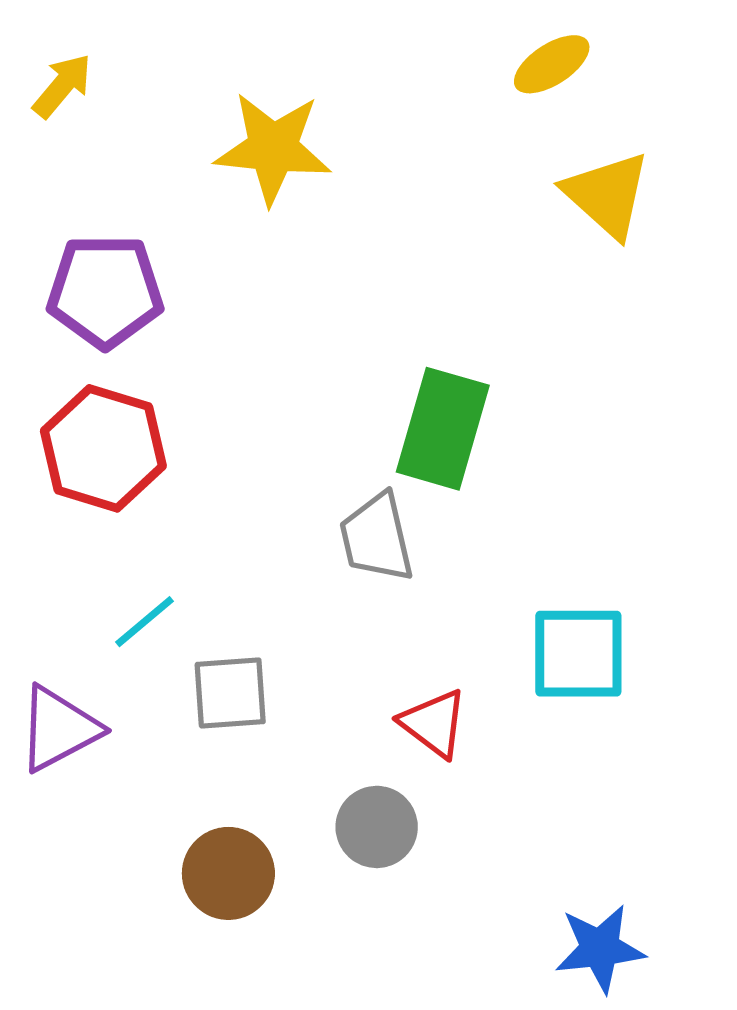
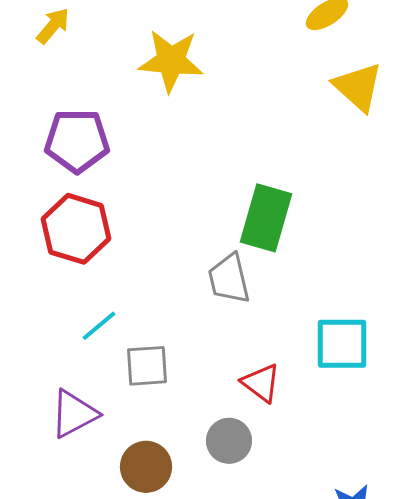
purple triangle: (59, 729) -> (74, 414), moved

